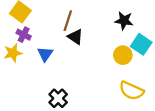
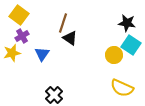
black star: (124, 21) -> (127, 23), moved
purple cross: (24, 35) -> (22, 36), turned 32

